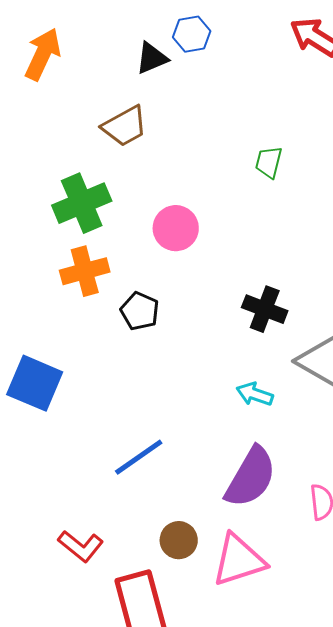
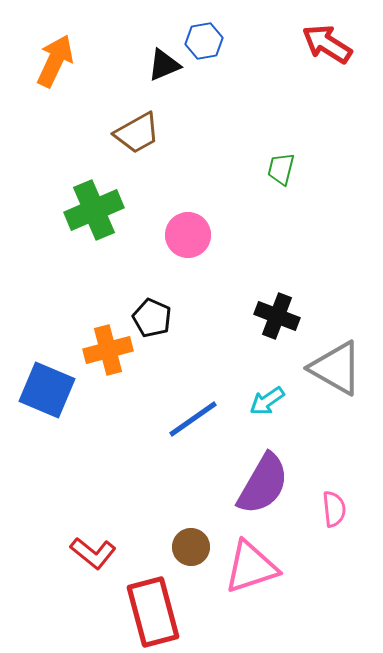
orange cross: (85, 271) -> (108, 350), moved
cyan arrow: (255, 394) -> (267, 401), turned -54
blue line: (139, 457) -> (193, 419), moved

